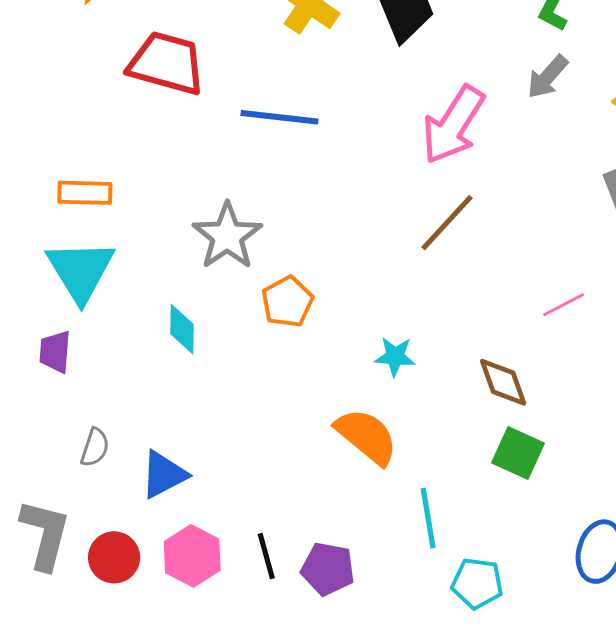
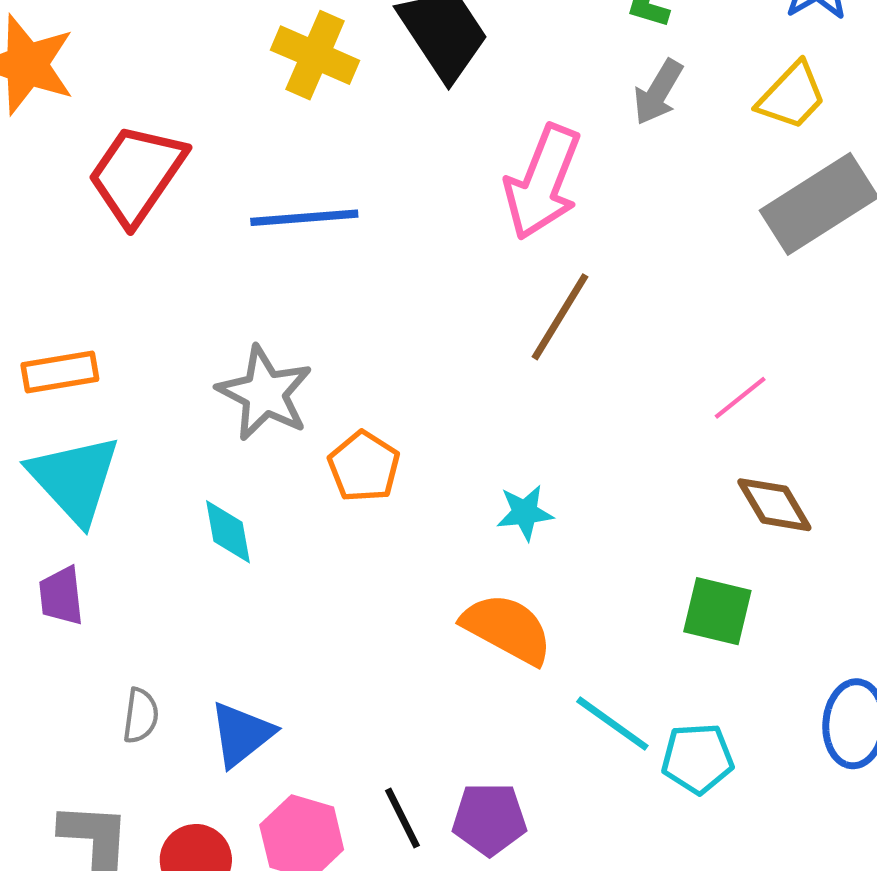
red trapezoid: (167, 63) -> (137, 174), turned -60
brown diamond: (503, 382) -> (774, 505), moved
cyan line: (428, 518) -> (612, 724), turned -34
cyan pentagon: (477, 583) -> (697, 758), moved

